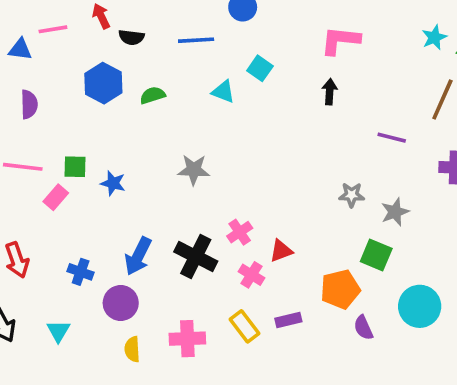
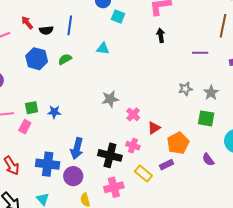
blue line: (196, 40) -> (70, 25), moved, turned -66
cyan square: (260, 68) -> (118, 16), moved
gray star: (194, 170) -> (110, 99), moved
pink cross: (240, 232) -> (133, 114), moved
black cross: (196, 257) -> (110, 155), moved
blue cross: (81, 272) -> (48, 164), size x1.6
pink cross: (252, 275) -> (133, 146), moved
orange pentagon: (340, 289) -> (178, 143), moved

